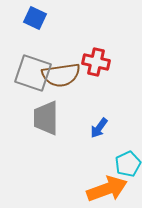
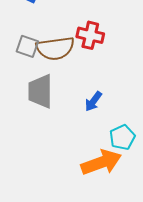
gray square: (33, 73) -> (27, 46), size x0.6

